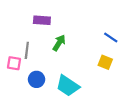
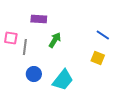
pink square: (14, 63) -> (11, 38), moved
cyan trapezoid: (68, 86) -> (63, 80), turned -85

